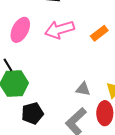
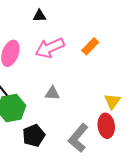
gray triangle: (83, 89) -> (52, 93), moved

